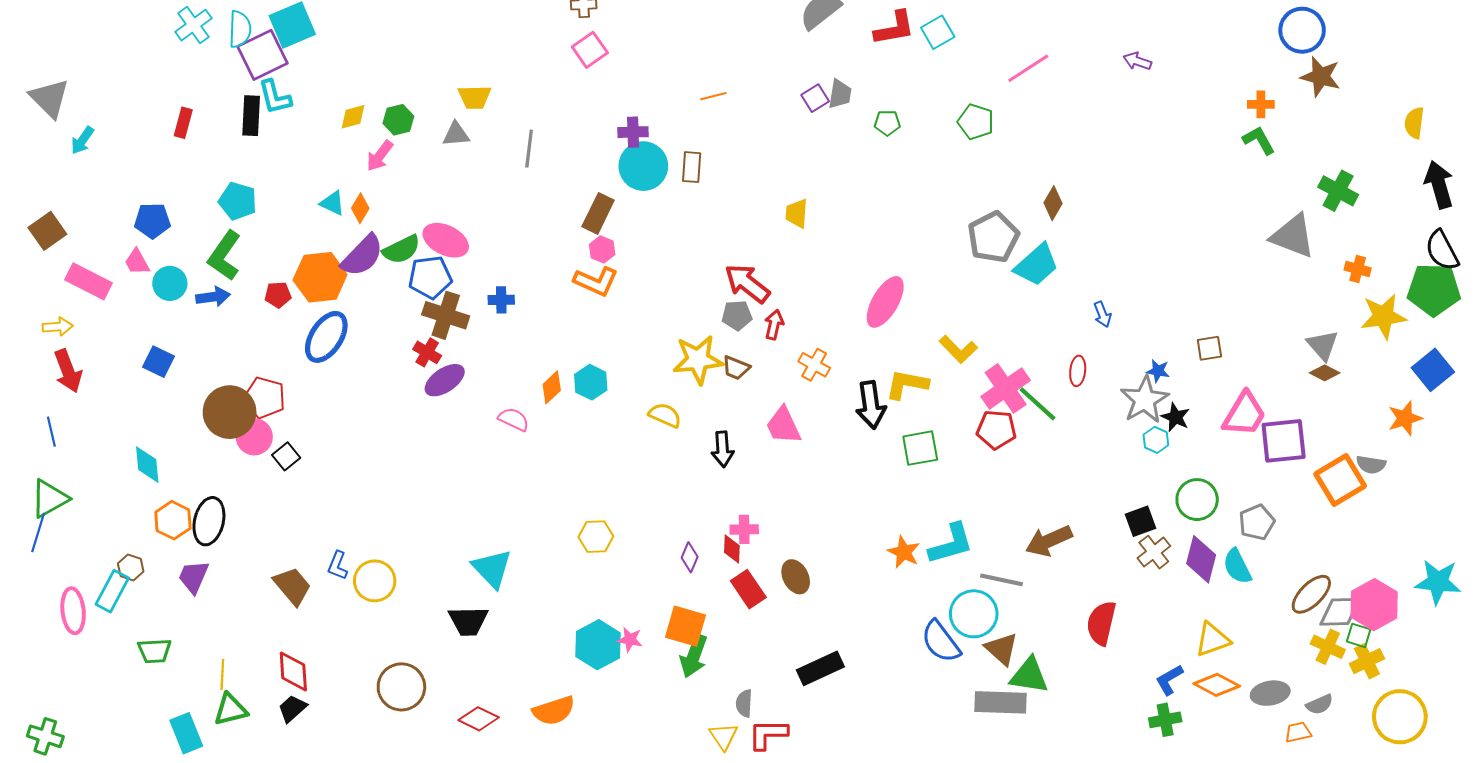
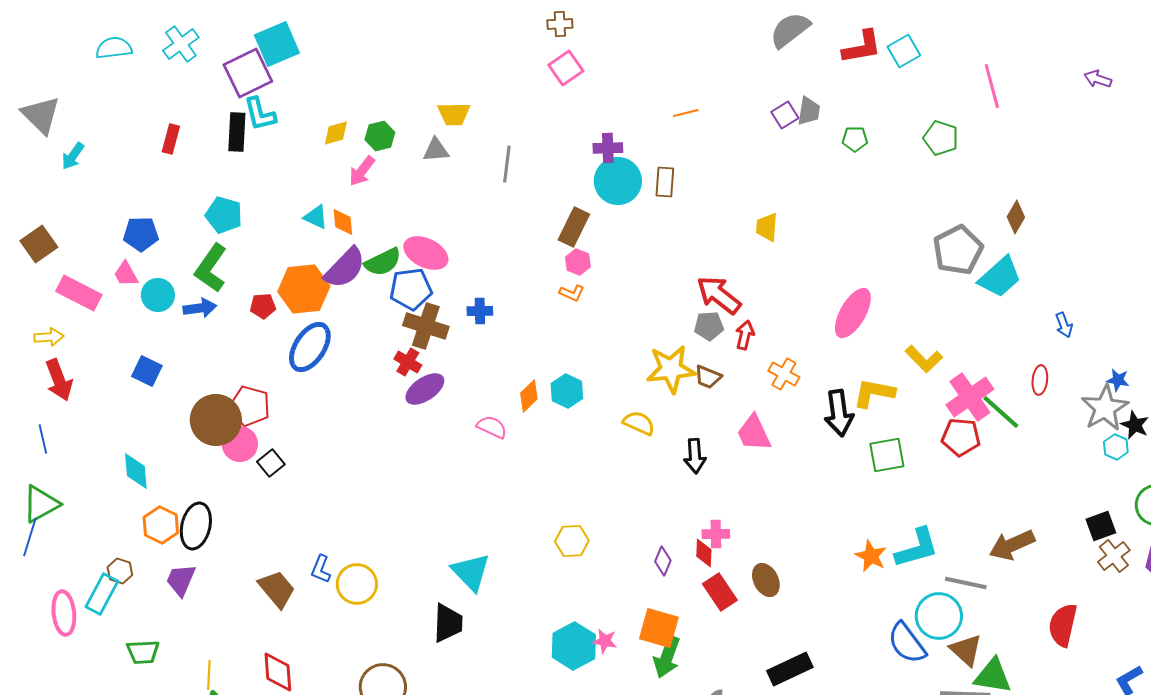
cyan semicircle: (240, 29) -> (114, 48), moved, turned -99
pink line: (1028, 68) -> (992, 86), turned -72
orange diamond: (360, 208) -> (343, 222), turned -36
orange L-shape: (596, 281) -> (572, 293), size x0.6
black trapezoid: (468, 621) -> (448, 623), turned -87

